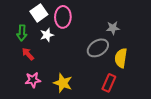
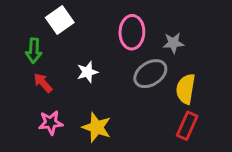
pink ellipse: (63, 17) -> (132, 32), moved
white star: (47, 35) -> (87, 72), moved
red rectangle: (109, 83) -> (187, 126), moved

